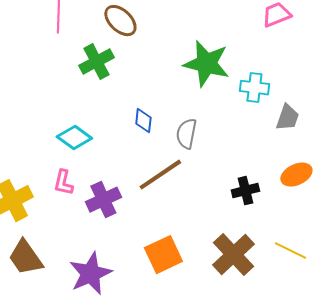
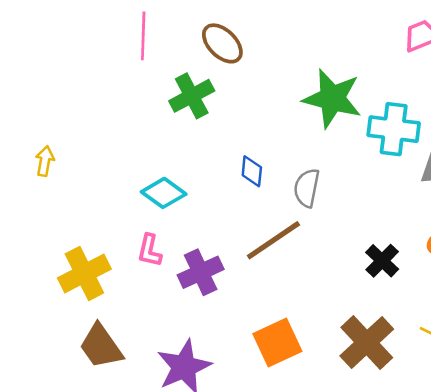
cyan cross: (254, 88) -> (394, 129), size x1.4
black cross: (245, 191) -> (382, 261), turned -32

